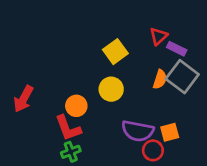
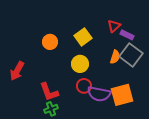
orange circle: (76, 106) -> (50, 42), moved
orange square: (170, 132) -> (122, 95), size x1.6
red circle: (153, 150) -> (84, 86), moved

